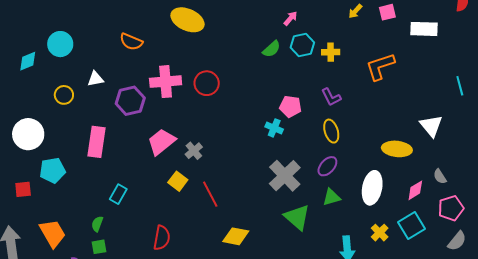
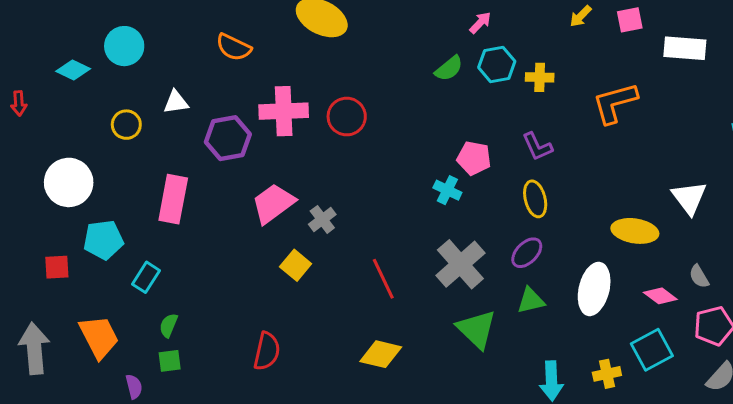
cyan diamond: (28, 61) -> (73, 70), turned 45
pink diamond: (415, 190) -> (660, 296), turned 65
cyan rectangle: (118, 194) -> (146, 277), moved
red line: (210, 194) -> (383, 279), moved
yellow cross: (380, 233) -> (607, 374), moved, turned 30

